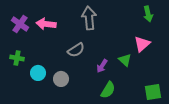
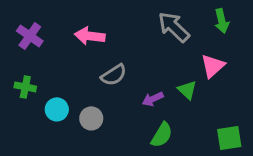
gray arrow: (89, 18) -> (174, 27), moved, turned -40
pink arrow: (46, 24) -> (90, 36), moved
purple arrow: (102, 66) -> (153, 99), turned 32

